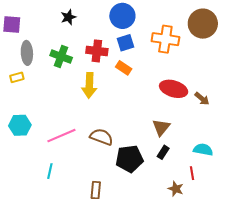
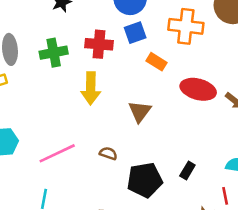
green cross: (61, 56) -> (54, 53), turned -30
orange rectangle: (124, 68) -> (156, 62), moved
brown triangle: (161, 127) -> (140, 111), moved
brown semicircle: (101, 137) -> (108, 153), size x0.6

